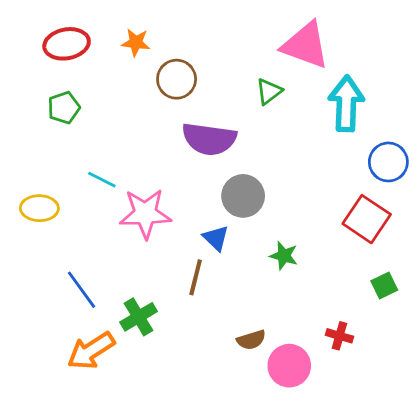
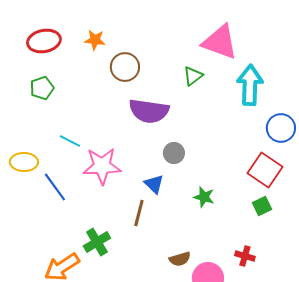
gray circle: (243, 196) -> (174, 153), size x0.7
green square: (384, 286) -> (262, 206), moved
blue line: (81, 290) -> (55, 187), moved

